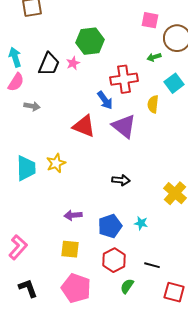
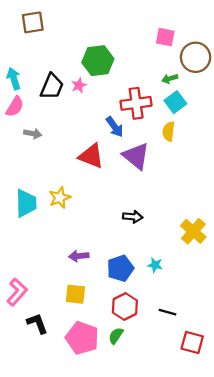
cyan square: (174, 83) -> (175, 102), moved
green semicircle: (127, 286) -> (116, 336), moved
black L-shape: (28, 288) -> (37, 323), moved

